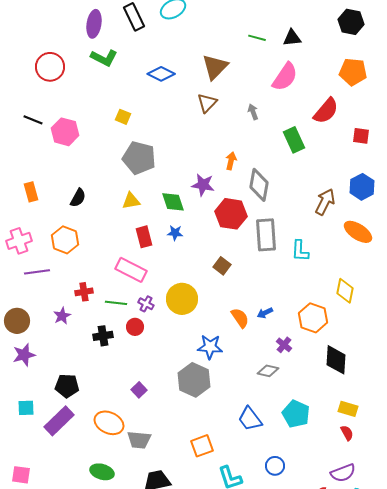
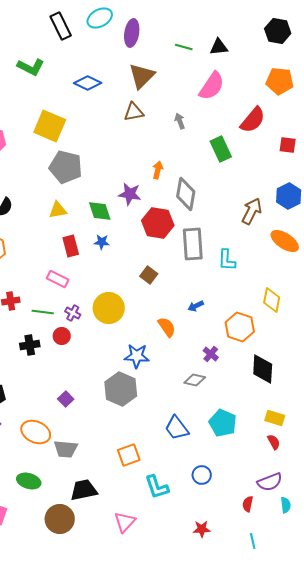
purple ellipse: (94, 24) -> (132, 33), moved
brown triangle: (207, 103) -> (134, 112), turned 35
yellow square: (123, 117) -> (50, 126), size x2.0
pink rectangle: (131, 270) -> (58, 279), size x0.7
blue arrow: (265, 313) -> (196, 306), moved

